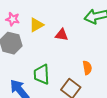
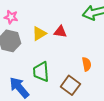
yellow triangle: (36, 25) -> (39, 34), moved

